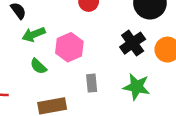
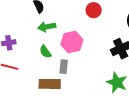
gray rectangle: (92, 83) -> (64, 67), moved

